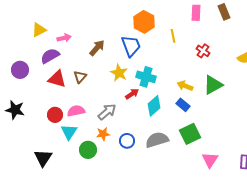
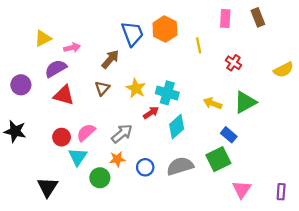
blue trapezoid: (131, 46) -> (132, 34), moved
brown triangle: (80, 77) -> (102, 88), moved
blue rectangle: (183, 105) -> (229, 135), moved
pink semicircle: (76, 111) -> (86, 132), turned -30

